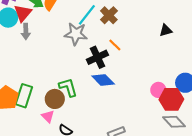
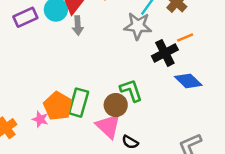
orange line: (115, 45) -> (185, 37), turned -64
blue diamond: (103, 80) -> (188, 81), moved
pink triangle: (48, 116) -> (108, 126), size x1.6

